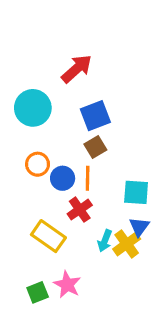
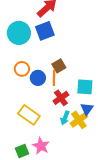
blue square: (95, 116) -> (45, 31), moved
brown square: (95, 147) -> (59, 66), moved
red cross: (80, 210) -> (61, 98), moved

